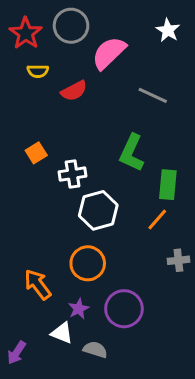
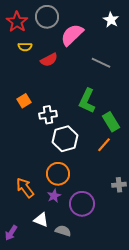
green rectangle: (168, 185) -> (111, 122), turned -36
gray cross: (178, 260) -> (119, 185), moved
purple star: (79, 309) -> (54, 196), moved

